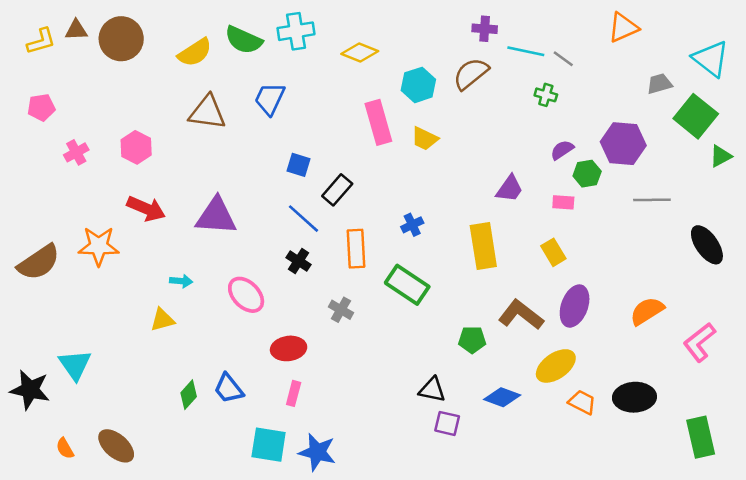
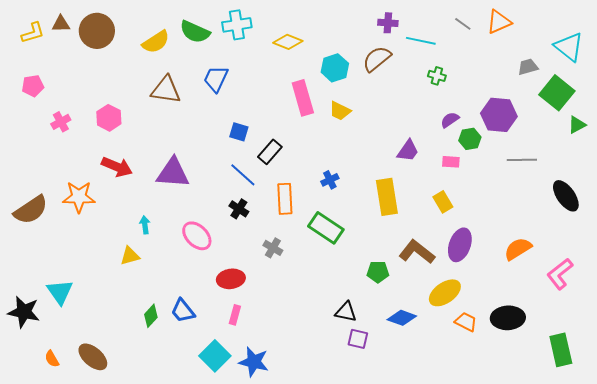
gray line: (563, 59) -> (463, 24), moved
cyan arrow: (181, 281) -> (145, 225), turned -102
cyan square: (269, 445) -> (215, 356), turned 36

